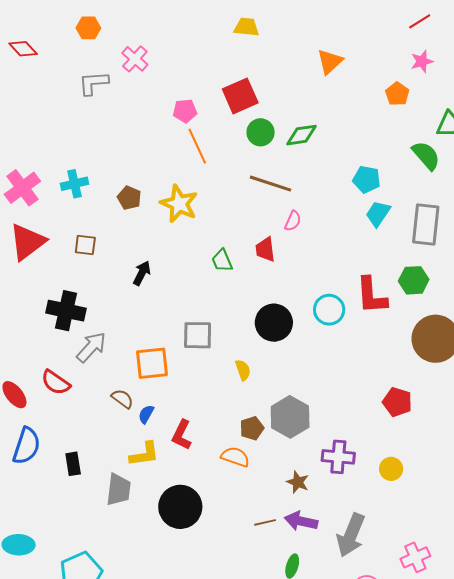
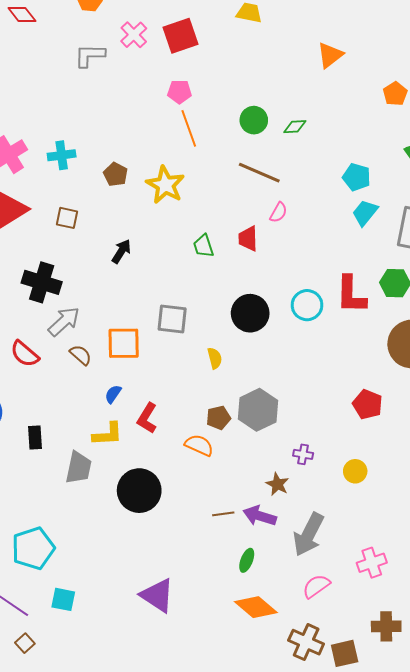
red square: (240, 96) -> (180, 36), moved
green diamond: (301, 135) -> (295, 127), size x0.7
brown semicircle: (122, 399) -> (81, 355), moved
purple cross: (338, 457) -> (303, 454), size x0.6
brown star: (298, 482) -> (277, 484), moved

